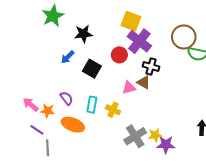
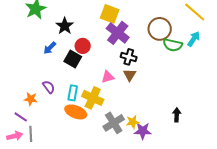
black star: (83, 34) -> (65, 26), turned -30
red circle: (119, 55) -> (83, 46), moved
brown triangle: (144, 82) -> (130, 75), moved, turned 32
pink arrow: (31, 105) -> (15, 136), moved, turned 126
yellow cross: (113, 110) -> (93, 98), size x1.5
orange ellipse: (73, 125) -> (76, 112), moved

